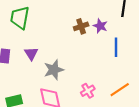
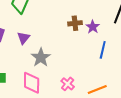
gray star: (54, 70) -> (41, 57), turned -30
pink cross: (88, 91) -> (68, 84), turned -32

